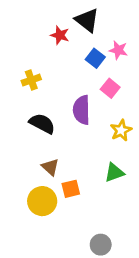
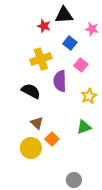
black triangle: (87, 20) -> (64, 15), turned -42
pink star: (118, 50) -> (92, 29), moved
yellow cross: (31, 80) -> (41, 59), moved, size x1.5
orange square: (71, 189) -> (52, 139), turned -32

